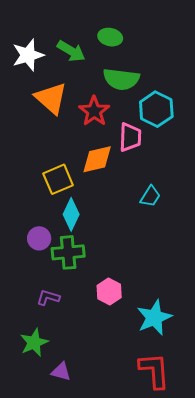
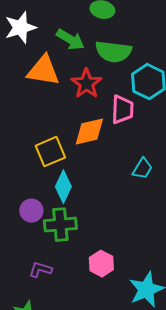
green arrow: (71, 51) -> (70, 40), moved
orange triangle: (51, 98) -> (43, 71), turned -33

